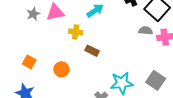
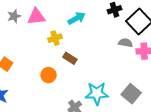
yellow cross: (76, 32) -> (55, 38), turned -32
orange circle: (61, 69) -> (49, 75), moved

